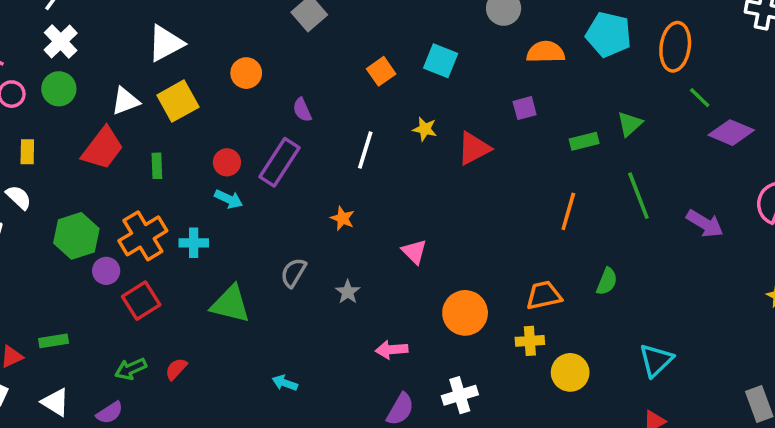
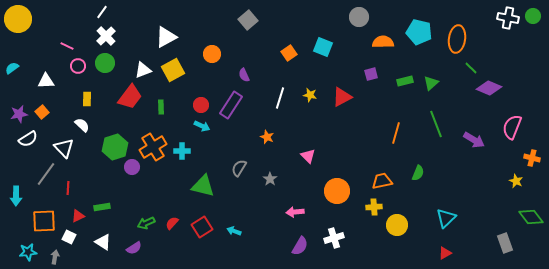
yellow star: (425, 129) -> (310, 95), moved
green rectangle: (584, 141) -> (405, 81), moved
red square: (141, 301) -> (202, 227), moved

